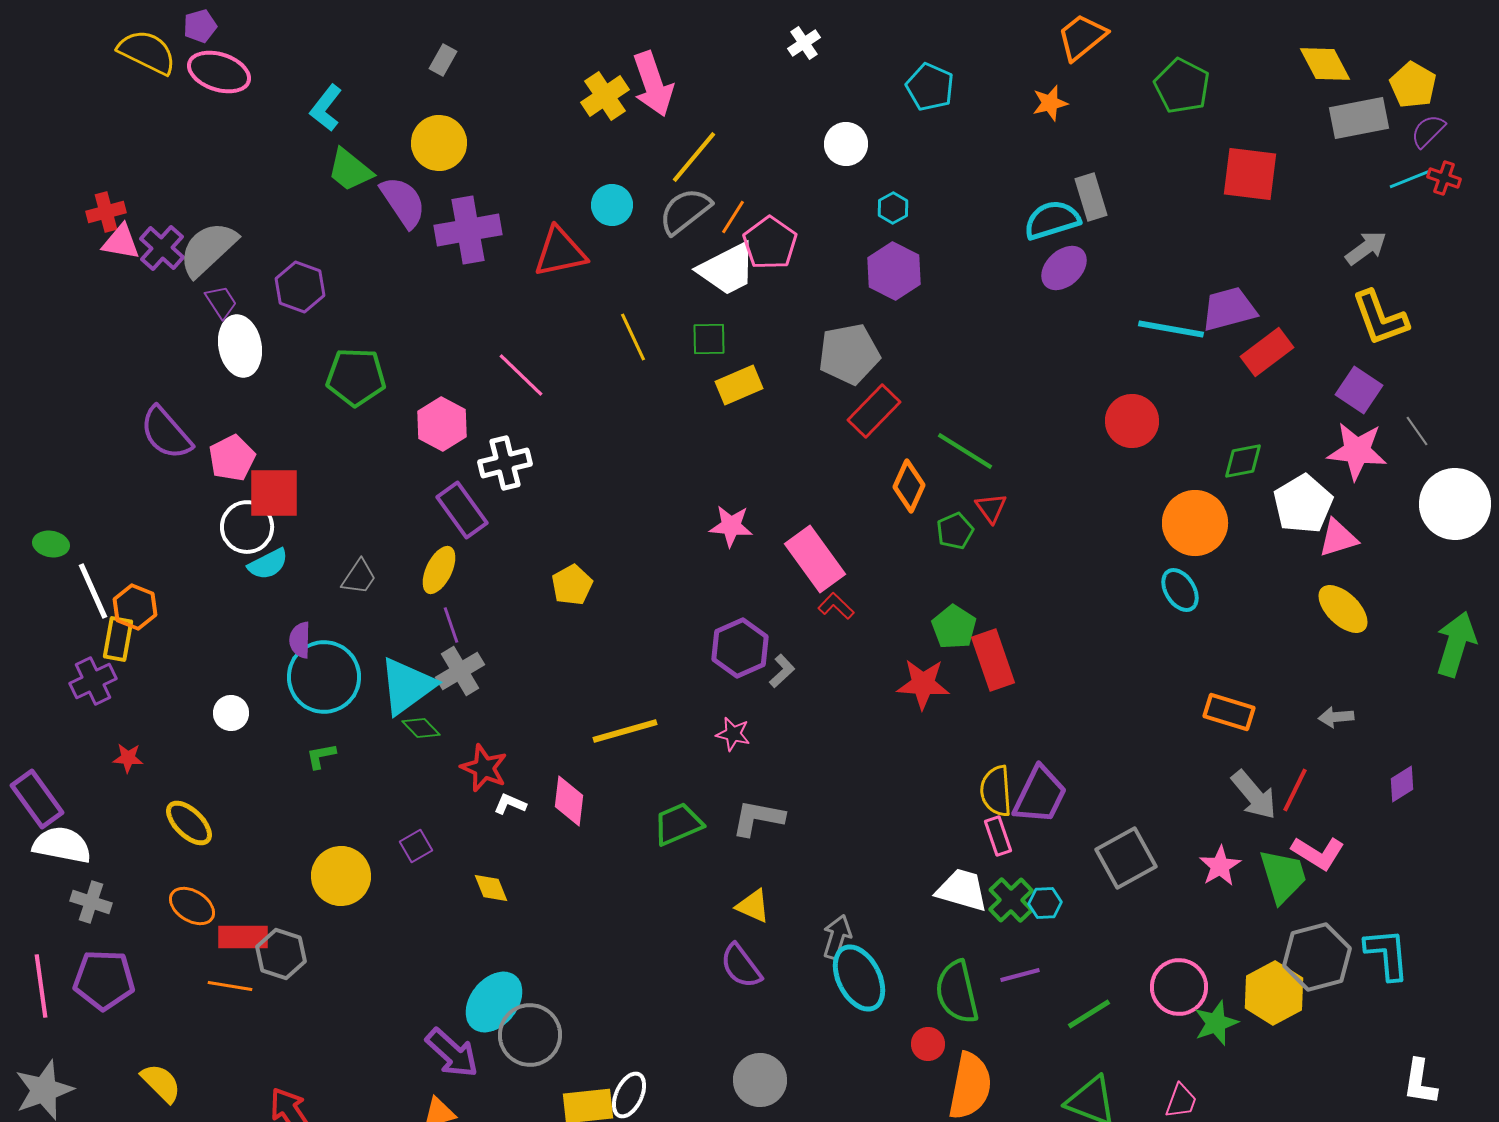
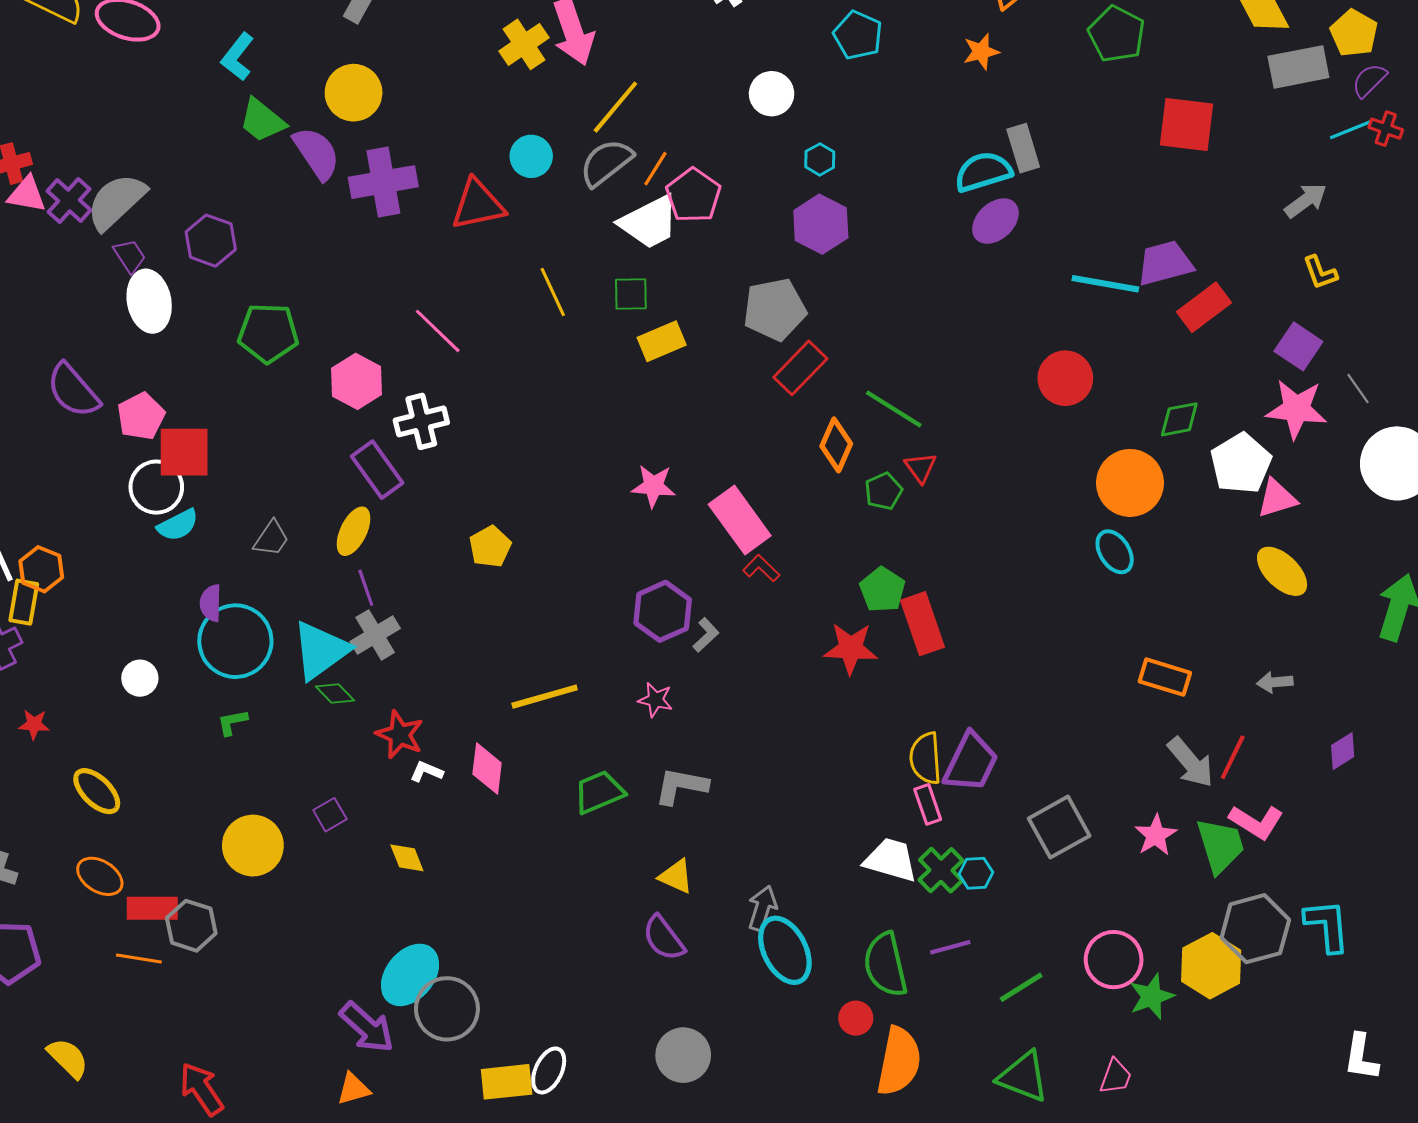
yellow L-shape: (1380, 318) -> (1320, 272), size x0.6

